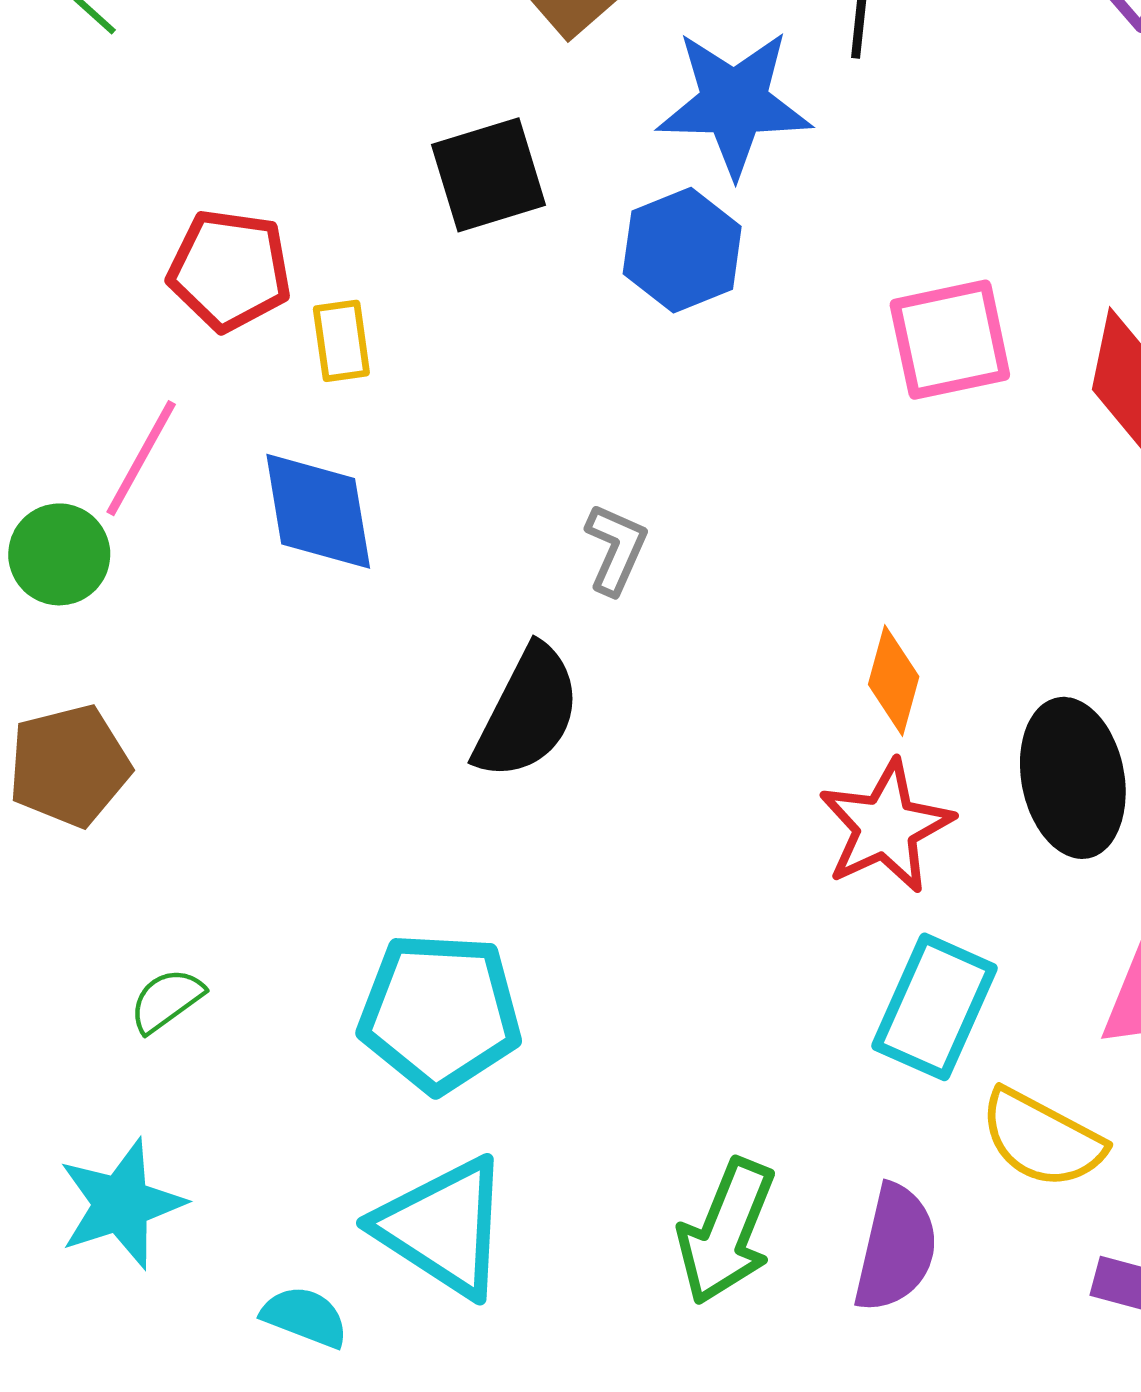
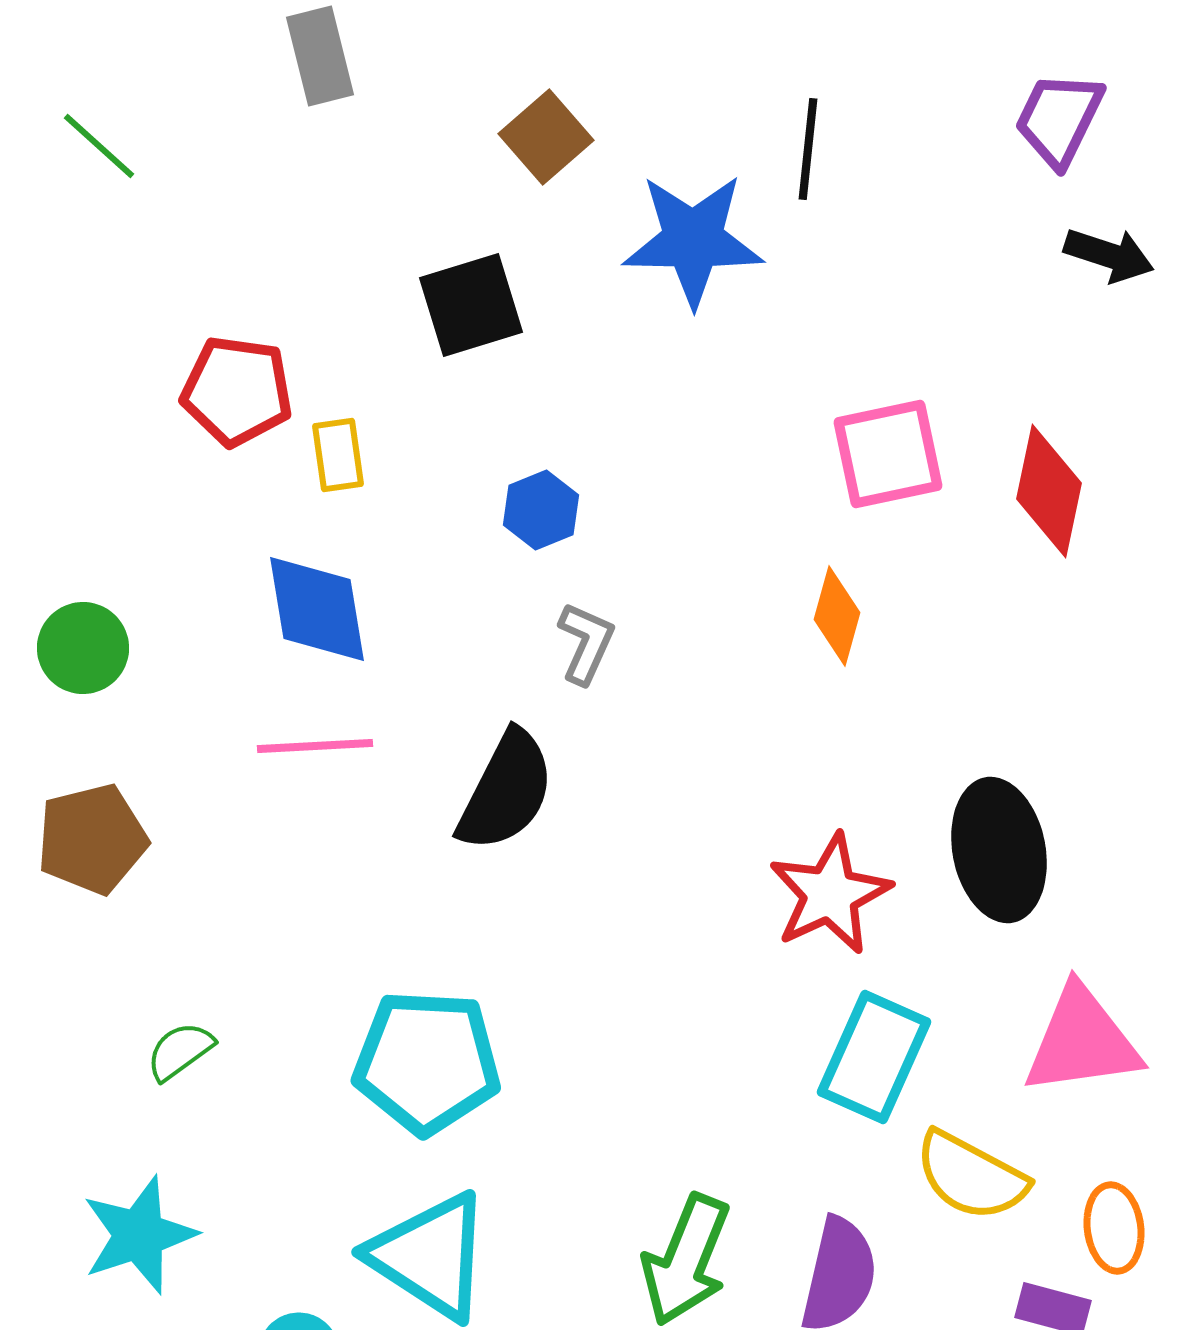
blue hexagon: (682, 250) -> (541, 510), moved, size x0.7
pink line: (141, 458) -> (315, 746), moved, turned 58
orange diamond: (894, 681) -> (837, 616), moved

